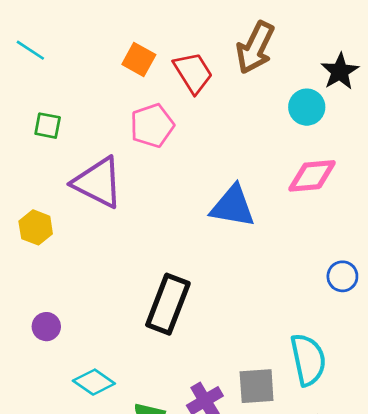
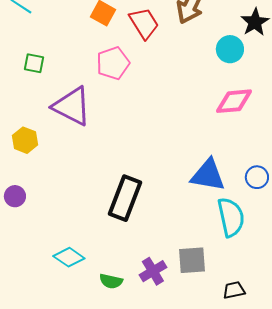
blue triangle: (233, 206) -> (208, 175), moved
purple circle: (46, 327) -> (15, 196), moved
cyan semicircle: (308, 360) -> (231, 217), moved

